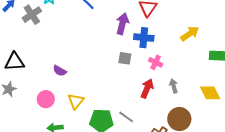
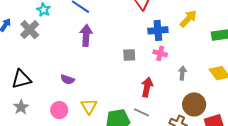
purple arrow: (122, 24) -> (86, 35), moved
blue cross: (144, 38) -> (158, 30), moved
gray arrow: (174, 86) -> (182, 73), turned 32
red arrow: (147, 88) -> (147, 87), moved

